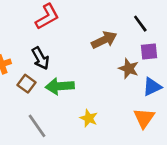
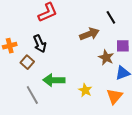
black line: (140, 24) -> (111, 17), moved
green arrow: (60, 86) -> (54, 80), moved
yellow star: (89, 118) -> (85, 90), moved

